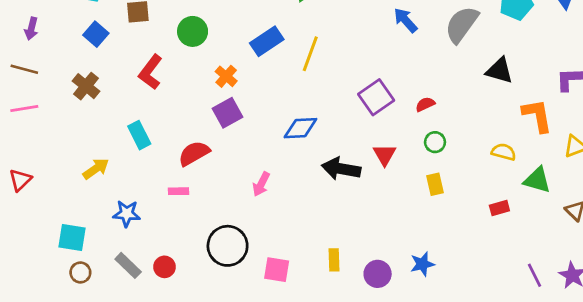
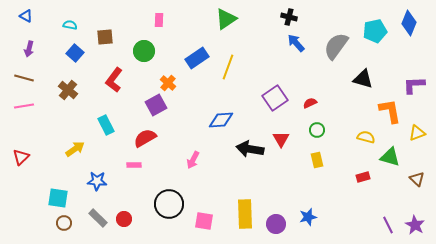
purple square: (228, 113) -> (156, 105), moved
yellow rectangle: (334, 260) -> (245, 214), size x1.8

